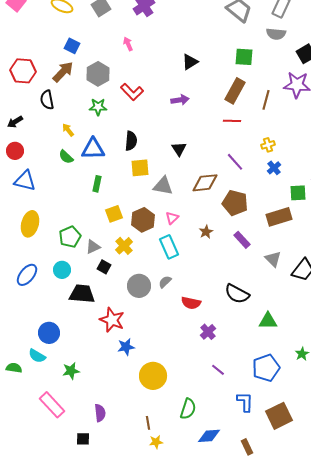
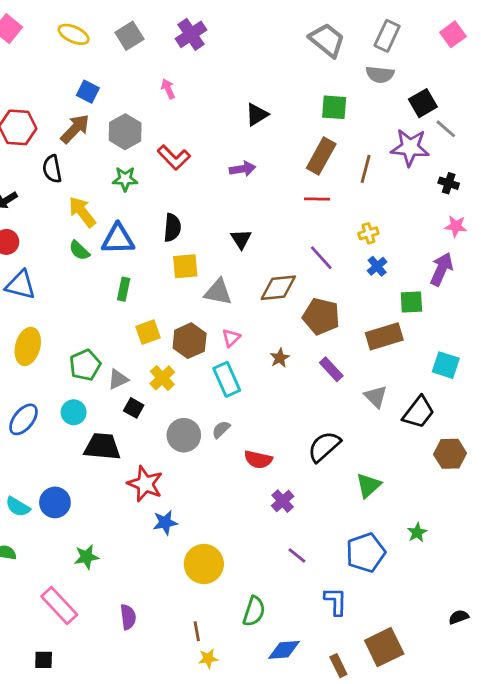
yellow arrow: (68, 130) -> (82, 212), size x1.6
black semicircle: (237, 294) -> (324, 447), turned 110
green triangle: (268, 321) -> (368, 485), turned -42
cyan semicircle: (37, 356) -> (18, 507), moved
brown square: (279, 416) -> (384, 647), moved
black square: (83, 439) -> (44, 660), moved

